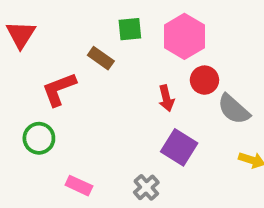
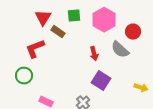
red triangle: (21, 35) -> (43, 18), moved
red circle: (204, 80) -> (133, 32), moved
gray semicircle: (234, 109) -> (120, 50), moved

